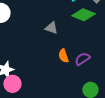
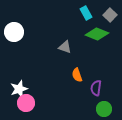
purple semicircle: (82, 59) -> (96, 88), moved, turned -49

